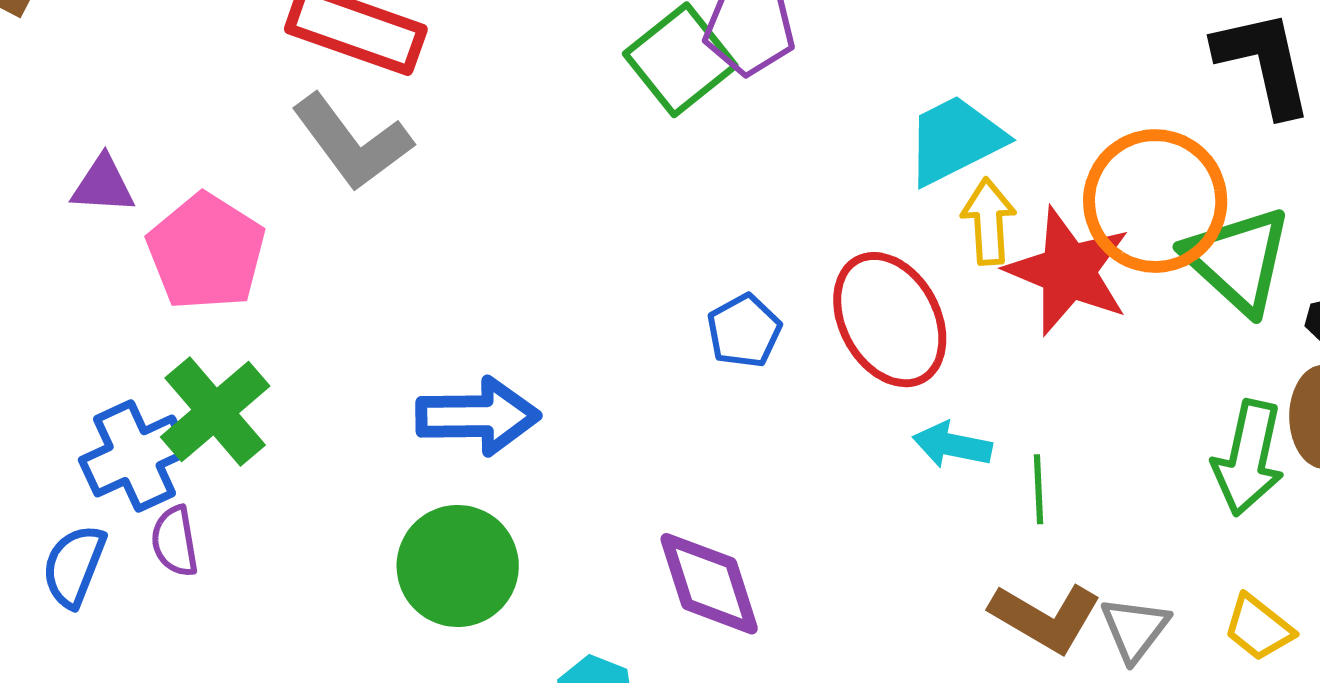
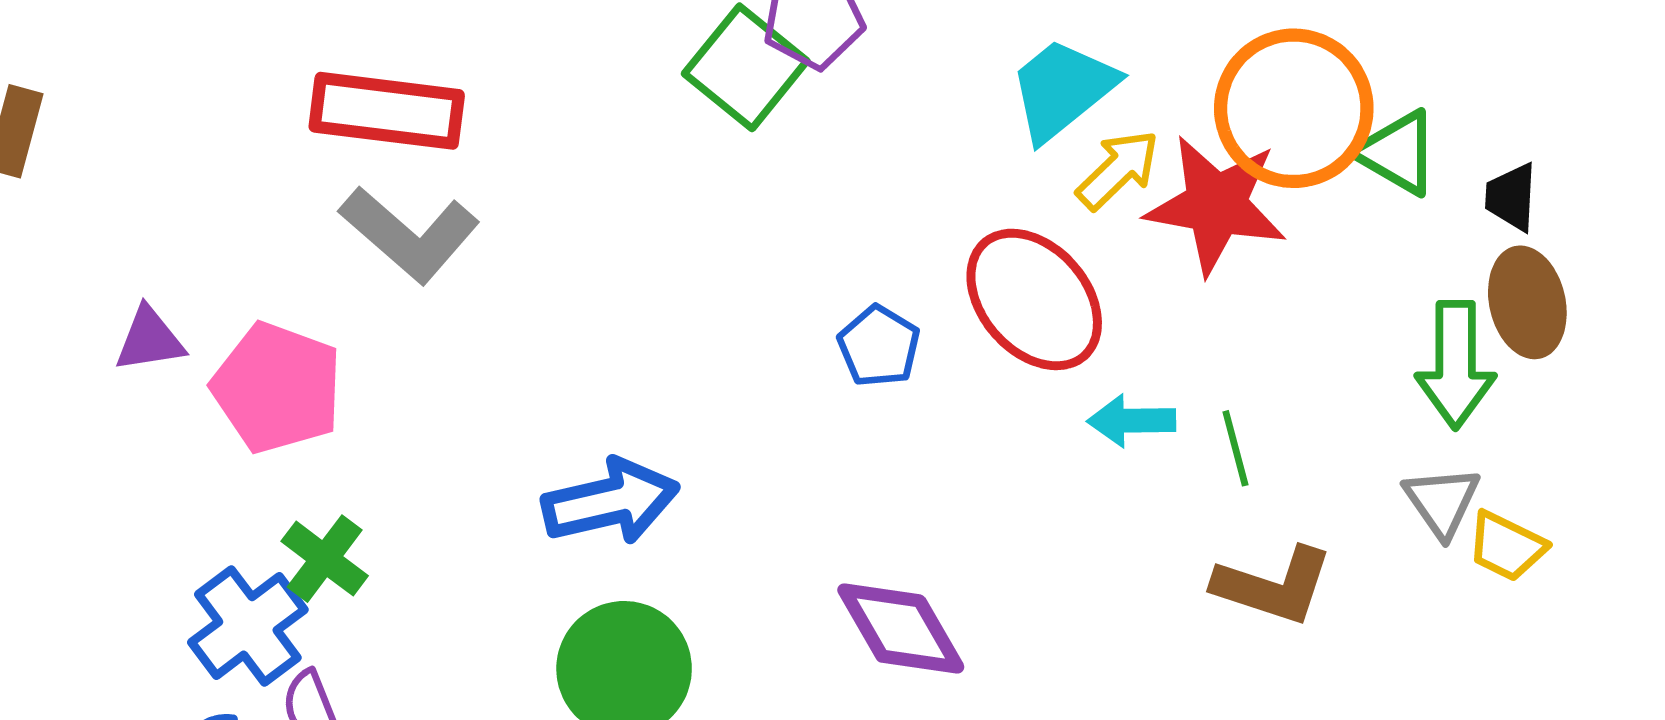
yellow arrow: (988, 221) -> (1118, 170), turned 62
green triangle: (1238, 260) -> (1397, 153), size x0.7
green cross: (215, 411) -> (325, 559), size x0.7
gray triangle: (1135, 629) -> (1442, 502), moved

